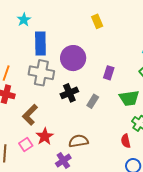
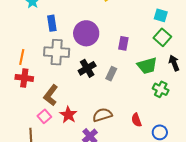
blue rectangle: (40, 44) -> (52, 23), size x0.7
red semicircle: (126, 141) -> (136, 120), moved
pink square: (26, 145) -> (44, 116), moved

